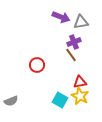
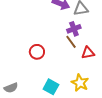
red triangle: (80, 82) -> (88, 53), moved
cyan square: (60, 100) -> (51, 87), moved

